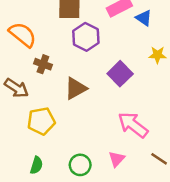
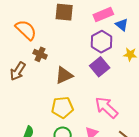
purple hexagon: (86, 37) -> (102, 42), moved
brown arrow: (16, 88) -> (18, 71), turned 84
yellow pentagon: (41, 121) -> (62, 107), moved

